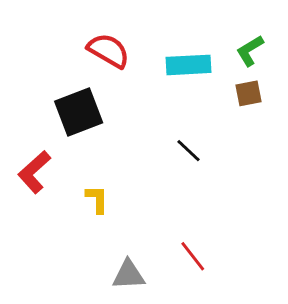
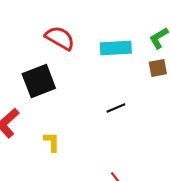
black line: (189, 151) -> (116, 108), turned -66

